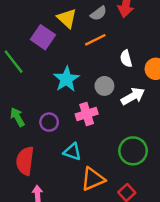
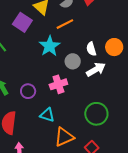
white semicircle: (126, 59) -> (91, 49), moved
cyan star: (66, 79) -> (50, 46), moved

